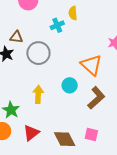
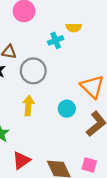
yellow semicircle: (73, 13) -> (74, 27), turned -88
yellow arrow: (38, 94) -> (28, 106), moved

